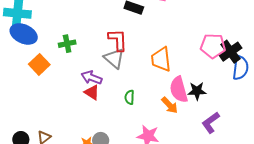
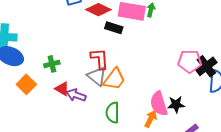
orange trapezoid: (161, 59) -> (114, 79), moved, turned -135
red triangle: (92, 92) -> (62, 89), moved
green semicircle: (130, 97) -> (113, 113), size x1.5
orange arrow: (170, 105) -> (151, 119), turned -108

